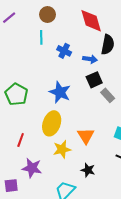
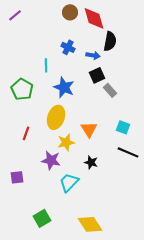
brown circle: (47, 15) -> (70, 12), moved
cyan line: (41, 37) -> (46, 65), moved
purple star: (32, 168) -> (51, 160), moved

